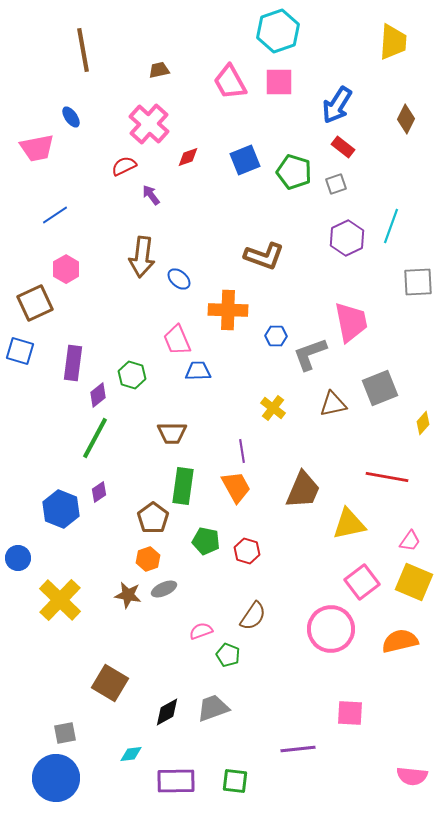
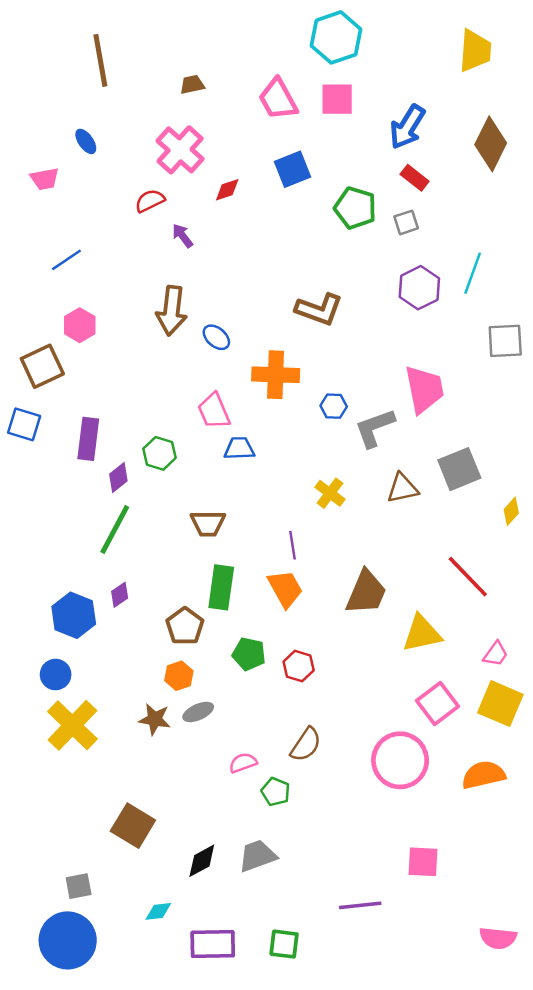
brown diamond: (406, 119) -> (491, 144), size x1.5
pink trapezoid: (37, 148) -> (45, 179), size x0.7
blue square: (245, 160) -> (292, 169), moved
red line: (387, 477) -> (468, 577), turned 36
blue circle: (18, 558) -> (56, 675), moved

